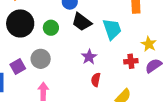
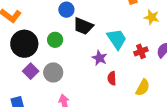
cyan trapezoid: (112, 29) -> (117, 39), moved
yellow star: (149, 44) -> (152, 17), moved
purple square: (18, 66) -> (31, 71), moved

